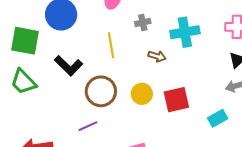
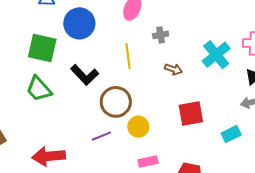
cyan cross: (185, 32) -> (216, 55), moved, turned -32
yellow circle: (142, 94) -> (138, 127), moved

